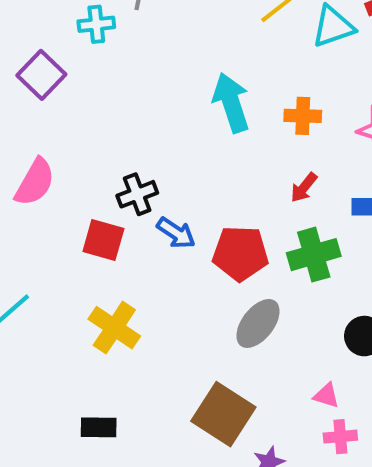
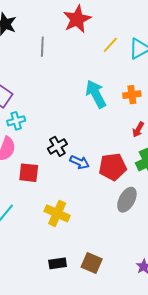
cyan cross: (96, 24) -> (16, 121), moved
red square: (103, 240) -> (29, 173), moved
brown square: (223, 414) -> (92, 263), moved, size x0.7

